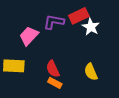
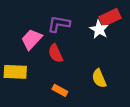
red rectangle: (79, 16) -> (110, 17), moved
red semicircle: (53, 69) -> (56, 53), moved

